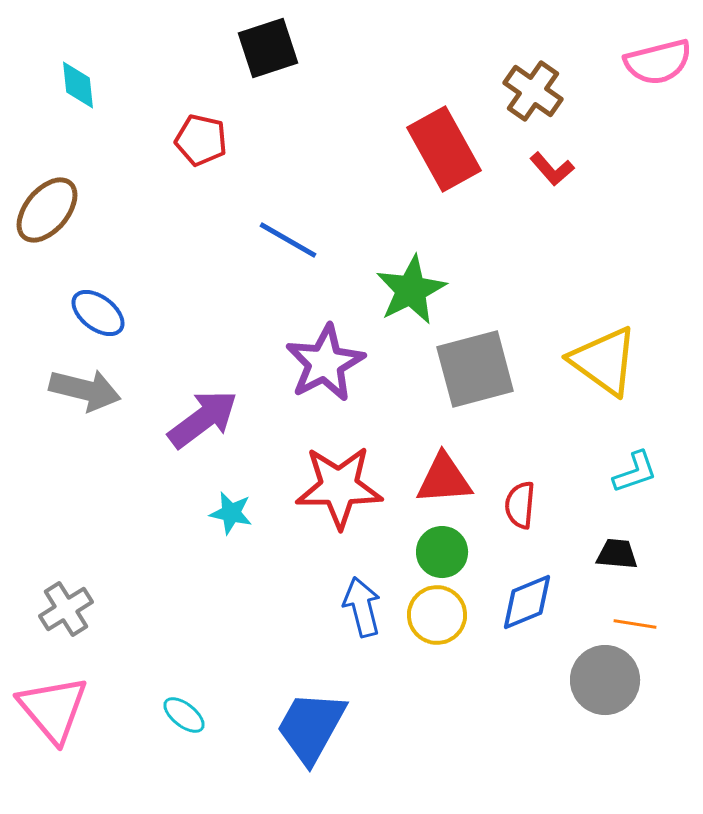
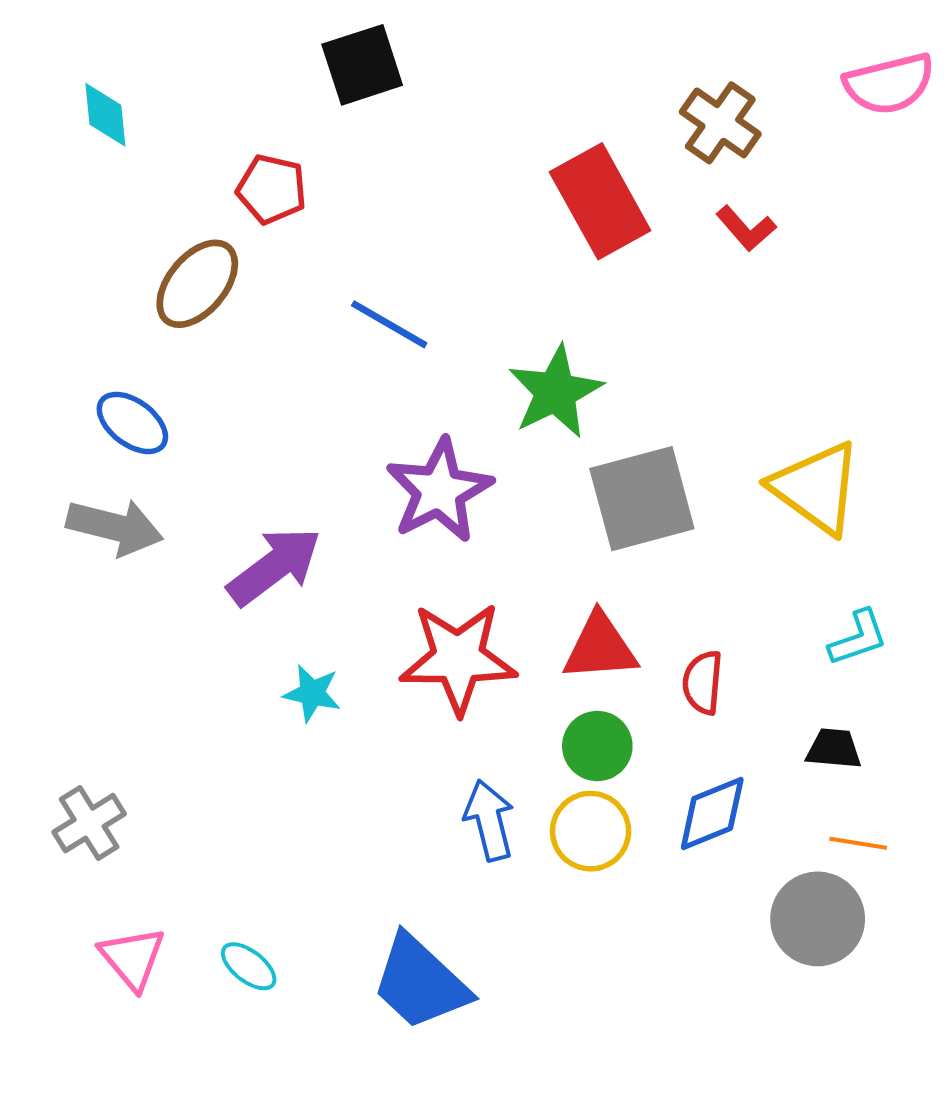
brown ellipse: (47, 210) -> (197, 284), moved
pink triangle: (53, 709) -> (132, 958), moved, size x0.7
blue trapezoid: (311, 727) -> (420, 982), turned -76

